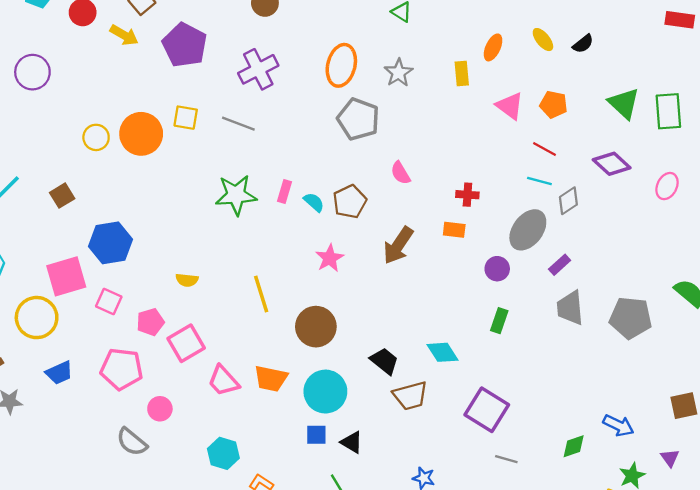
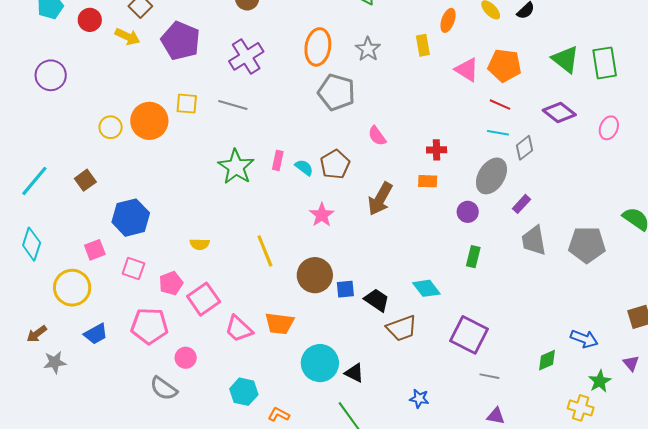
orange pentagon: (554, 105) -> (505, 65), size x1.4
green star: (236, 195) -> (236, 167), turned -30
pink square: (66, 276) -> (95, 250), size x0.6
cyan circle: (325, 392) -> (320, 363), moved
blue square: (316, 435) -> (345, 289), moved

